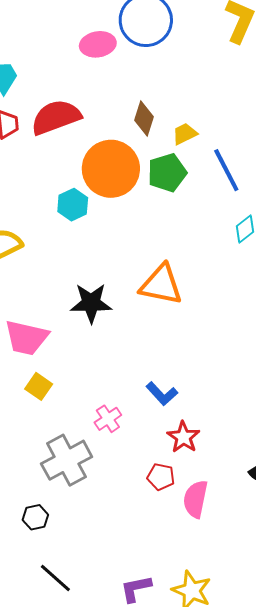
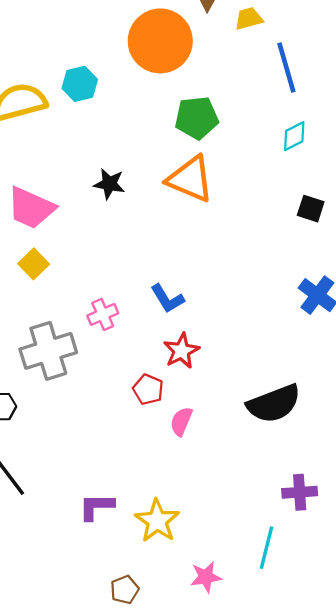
green pentagon: (167, 173) -> (197, 118), moved
cyan hexagon: (73, 205) -> (80, 84), moved
black star: (91, 303) -> (109, 184), size x0.7
pink semicircle: (195, 499) -> (181, 421), size x0.7

